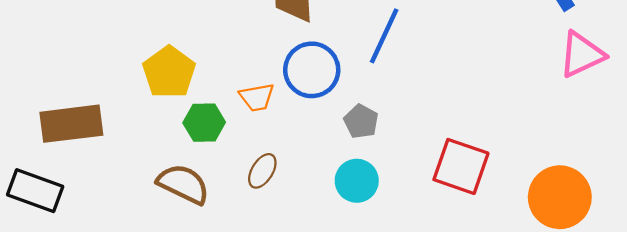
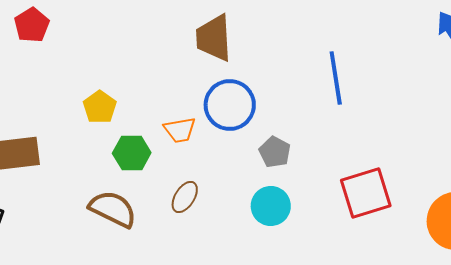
blue line: (384, 36) -> (336, 78), moved, turned -34
yellow pentagon: (169, 72) -> (100, 107), size x0.7
red square: (461, 166) -> (366, 193), turned -36

